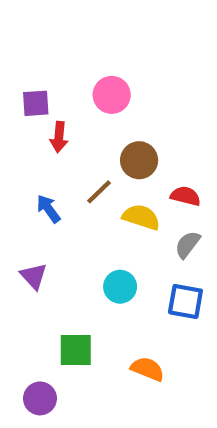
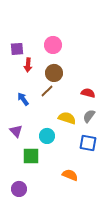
brown circle: (139, 160) -> (54, 73), moved
yellow semicircle: (141, 217) -> (67, 118), moved
cyan circle: (120, 287) -> (47, 136), moved
green square: (76, 350) -> (31, 156), moved

